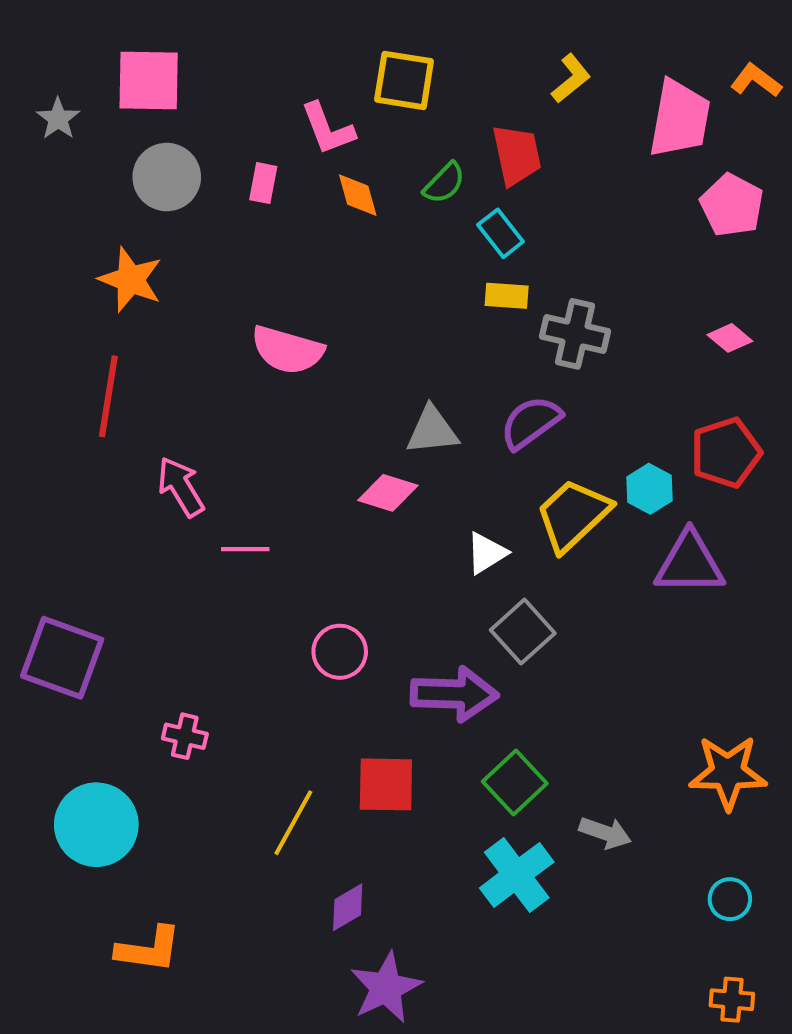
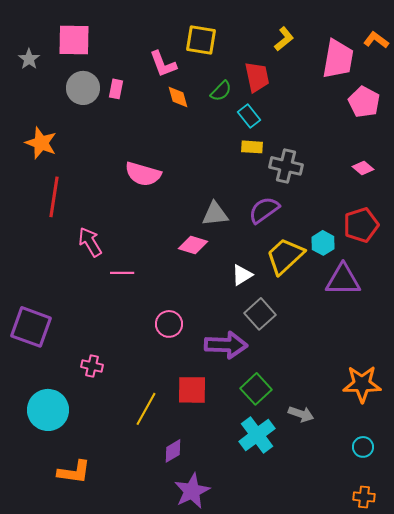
pink rectangle: (263, 183) -> (116, 89), moved
orange star: (130, 280) -> (41, 143), moved

